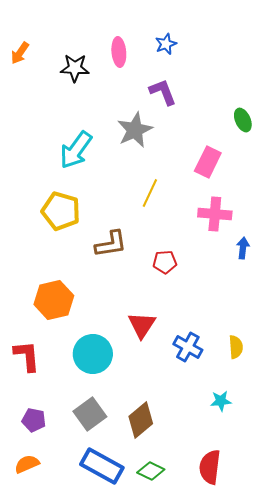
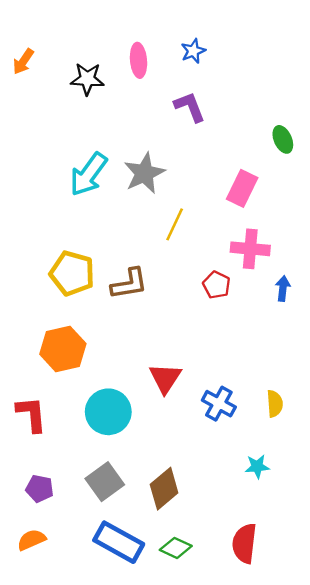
gray star: (135, 130) -> (144, 173), moved
yellow pentagon: (61, 211) -> (72, 273), moved
red pentagon: (165, 262) -> (216, 285), moved, turned 30

